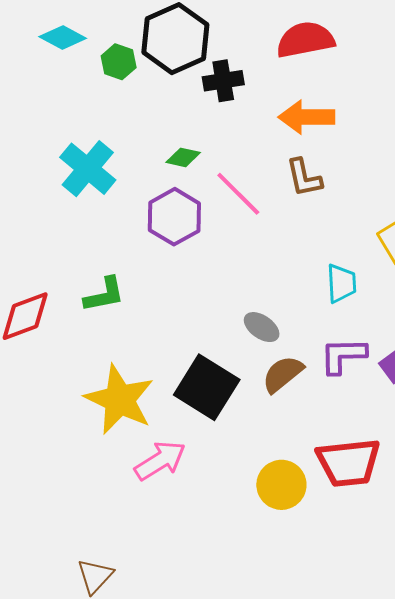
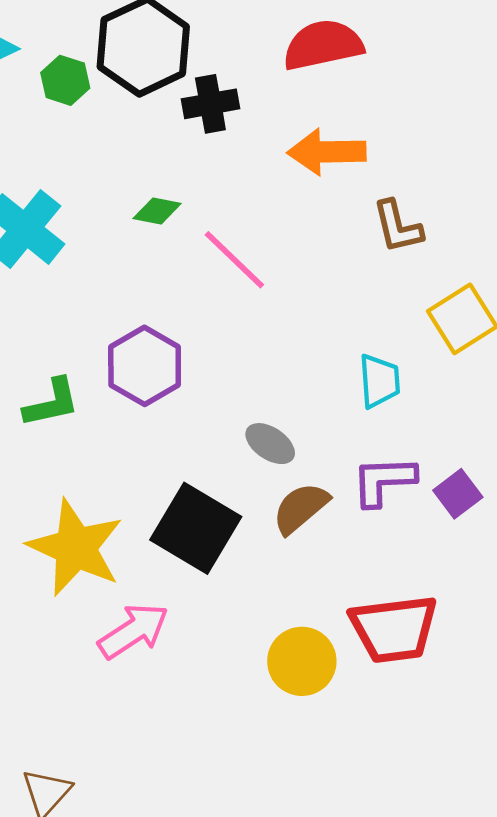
brown L-shape: (304, 178) -> (398, 227), moved
purple hexagon: (174, 217) -> (145, 366), moved

